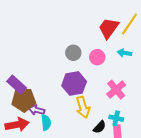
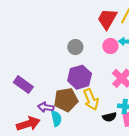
pink circle: (97, 57) -> (110, 46), moved
brown pentagon: (24, 100) -> (66, 100), moved
black semicircle: (100, 127) -> (109, 117), turned 40

